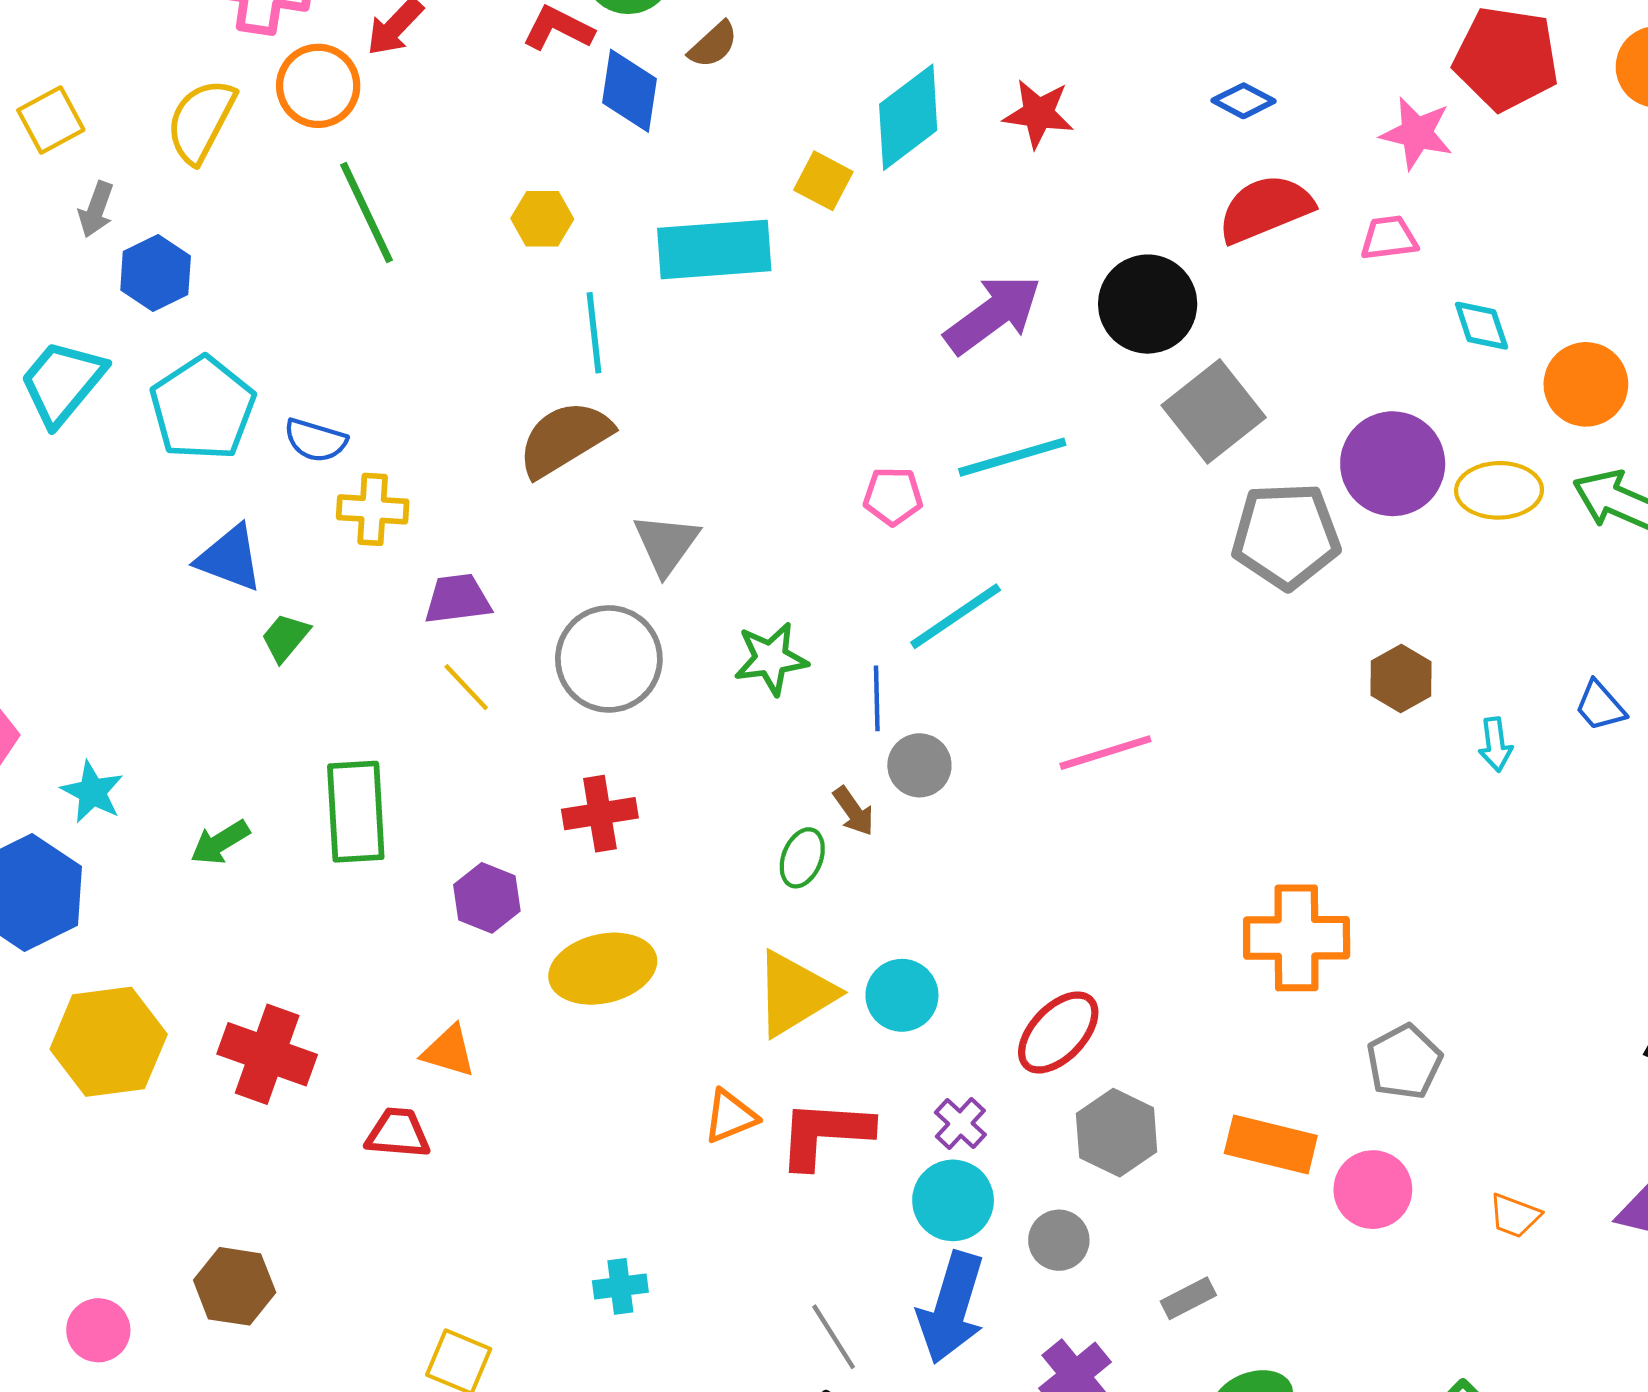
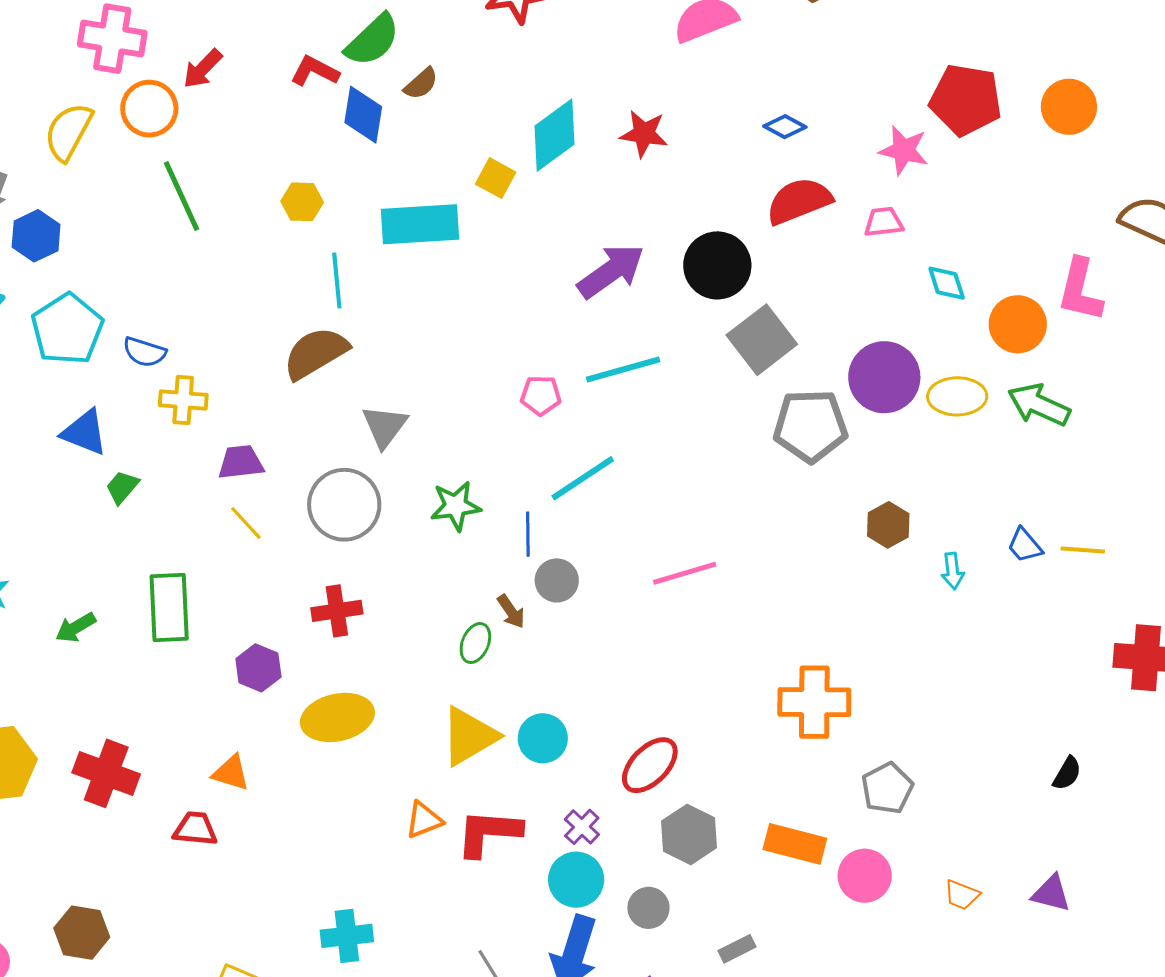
cyan cross: (620, 1286) -> (347, 936), size x1.4

